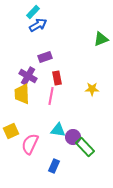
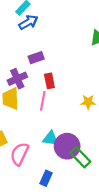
purple cross: (28, 76) -> (17, 79), turned 36
yellow star: (92, 89) -> (88, 102), moved
purple circle: (73, 137) -> (67, 146), size x1.5

